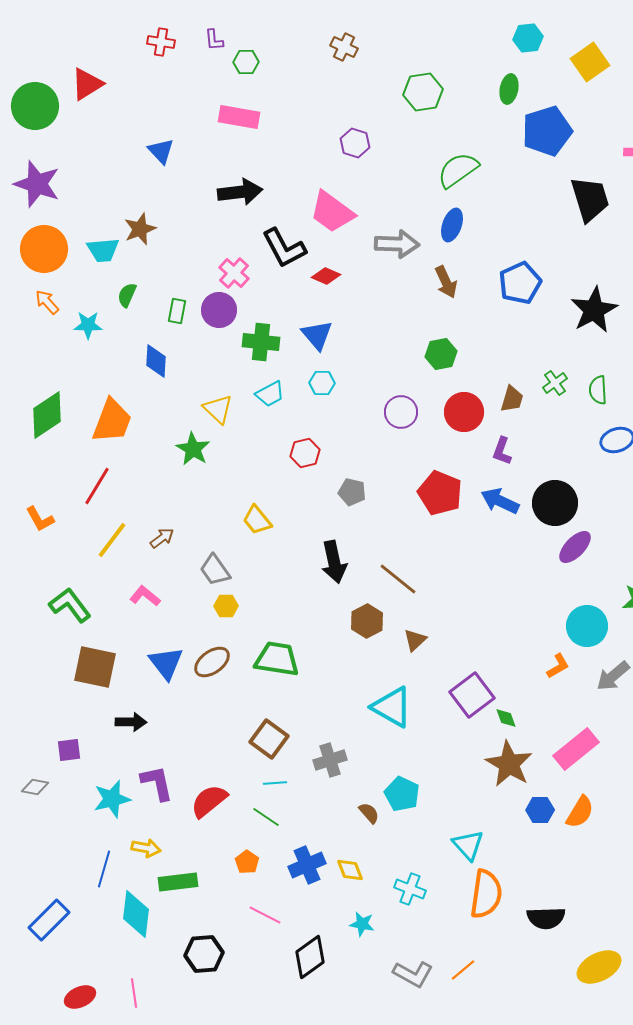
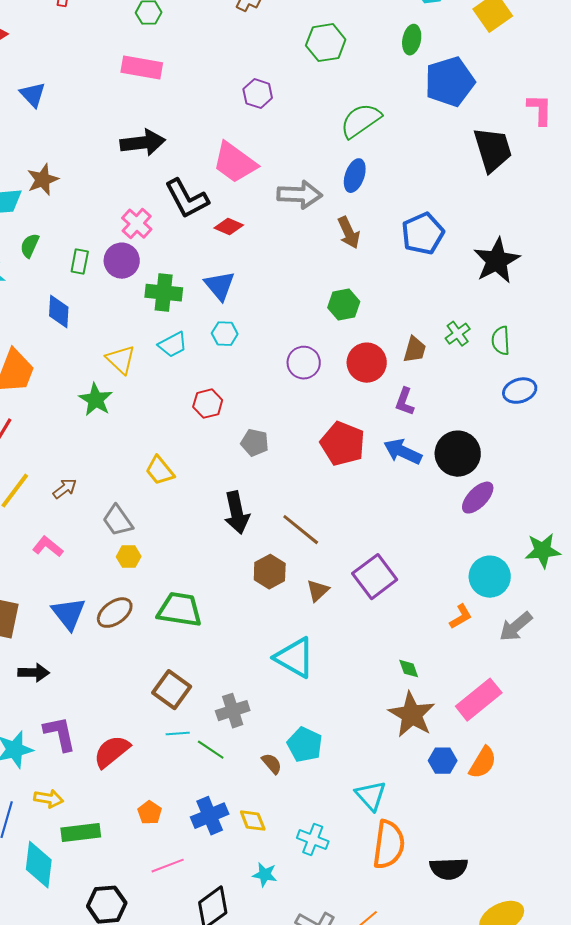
blue triangle: (161, 151) -> (33, 95), moved
purple square: (472, 695) -> (375, 577), moved
green line: (266, 817) -> (211, 750), moved
pink line: (265, 915) -> (168, 866), turned -48

